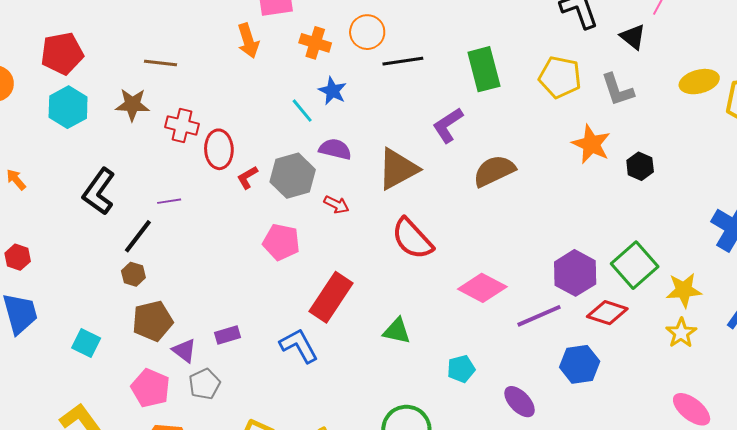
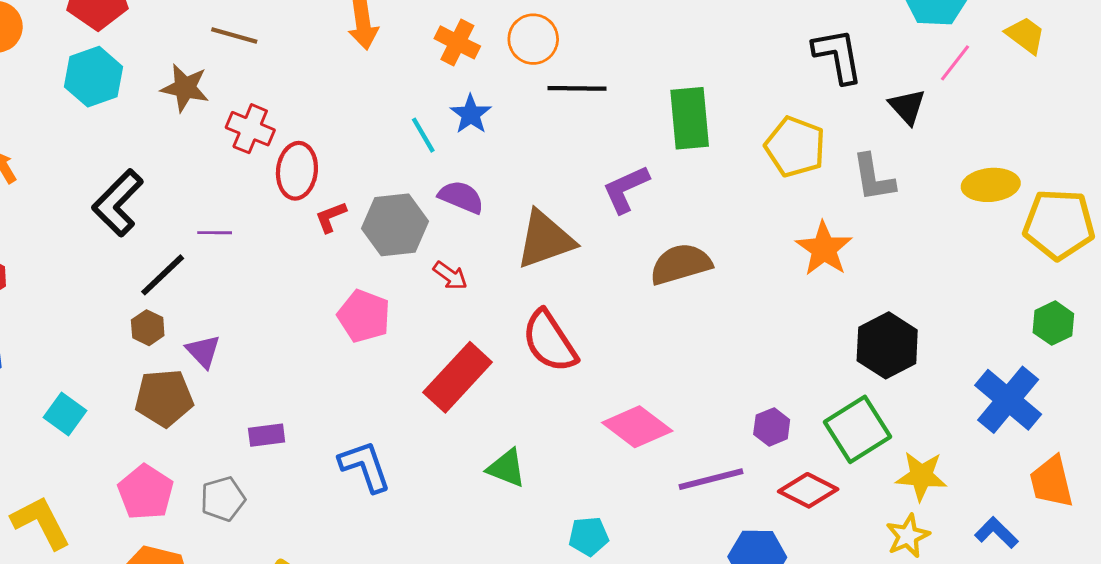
black hexagon: (640, 166) -> (887, 345), moved, size x1.6
purple hexagon: (575, 273) -> (772, 427), size x0.6
red rectangle: (331, 297) -> (458, 377), moved
purple triangle: (184, 351) -> (203, 351), moved

